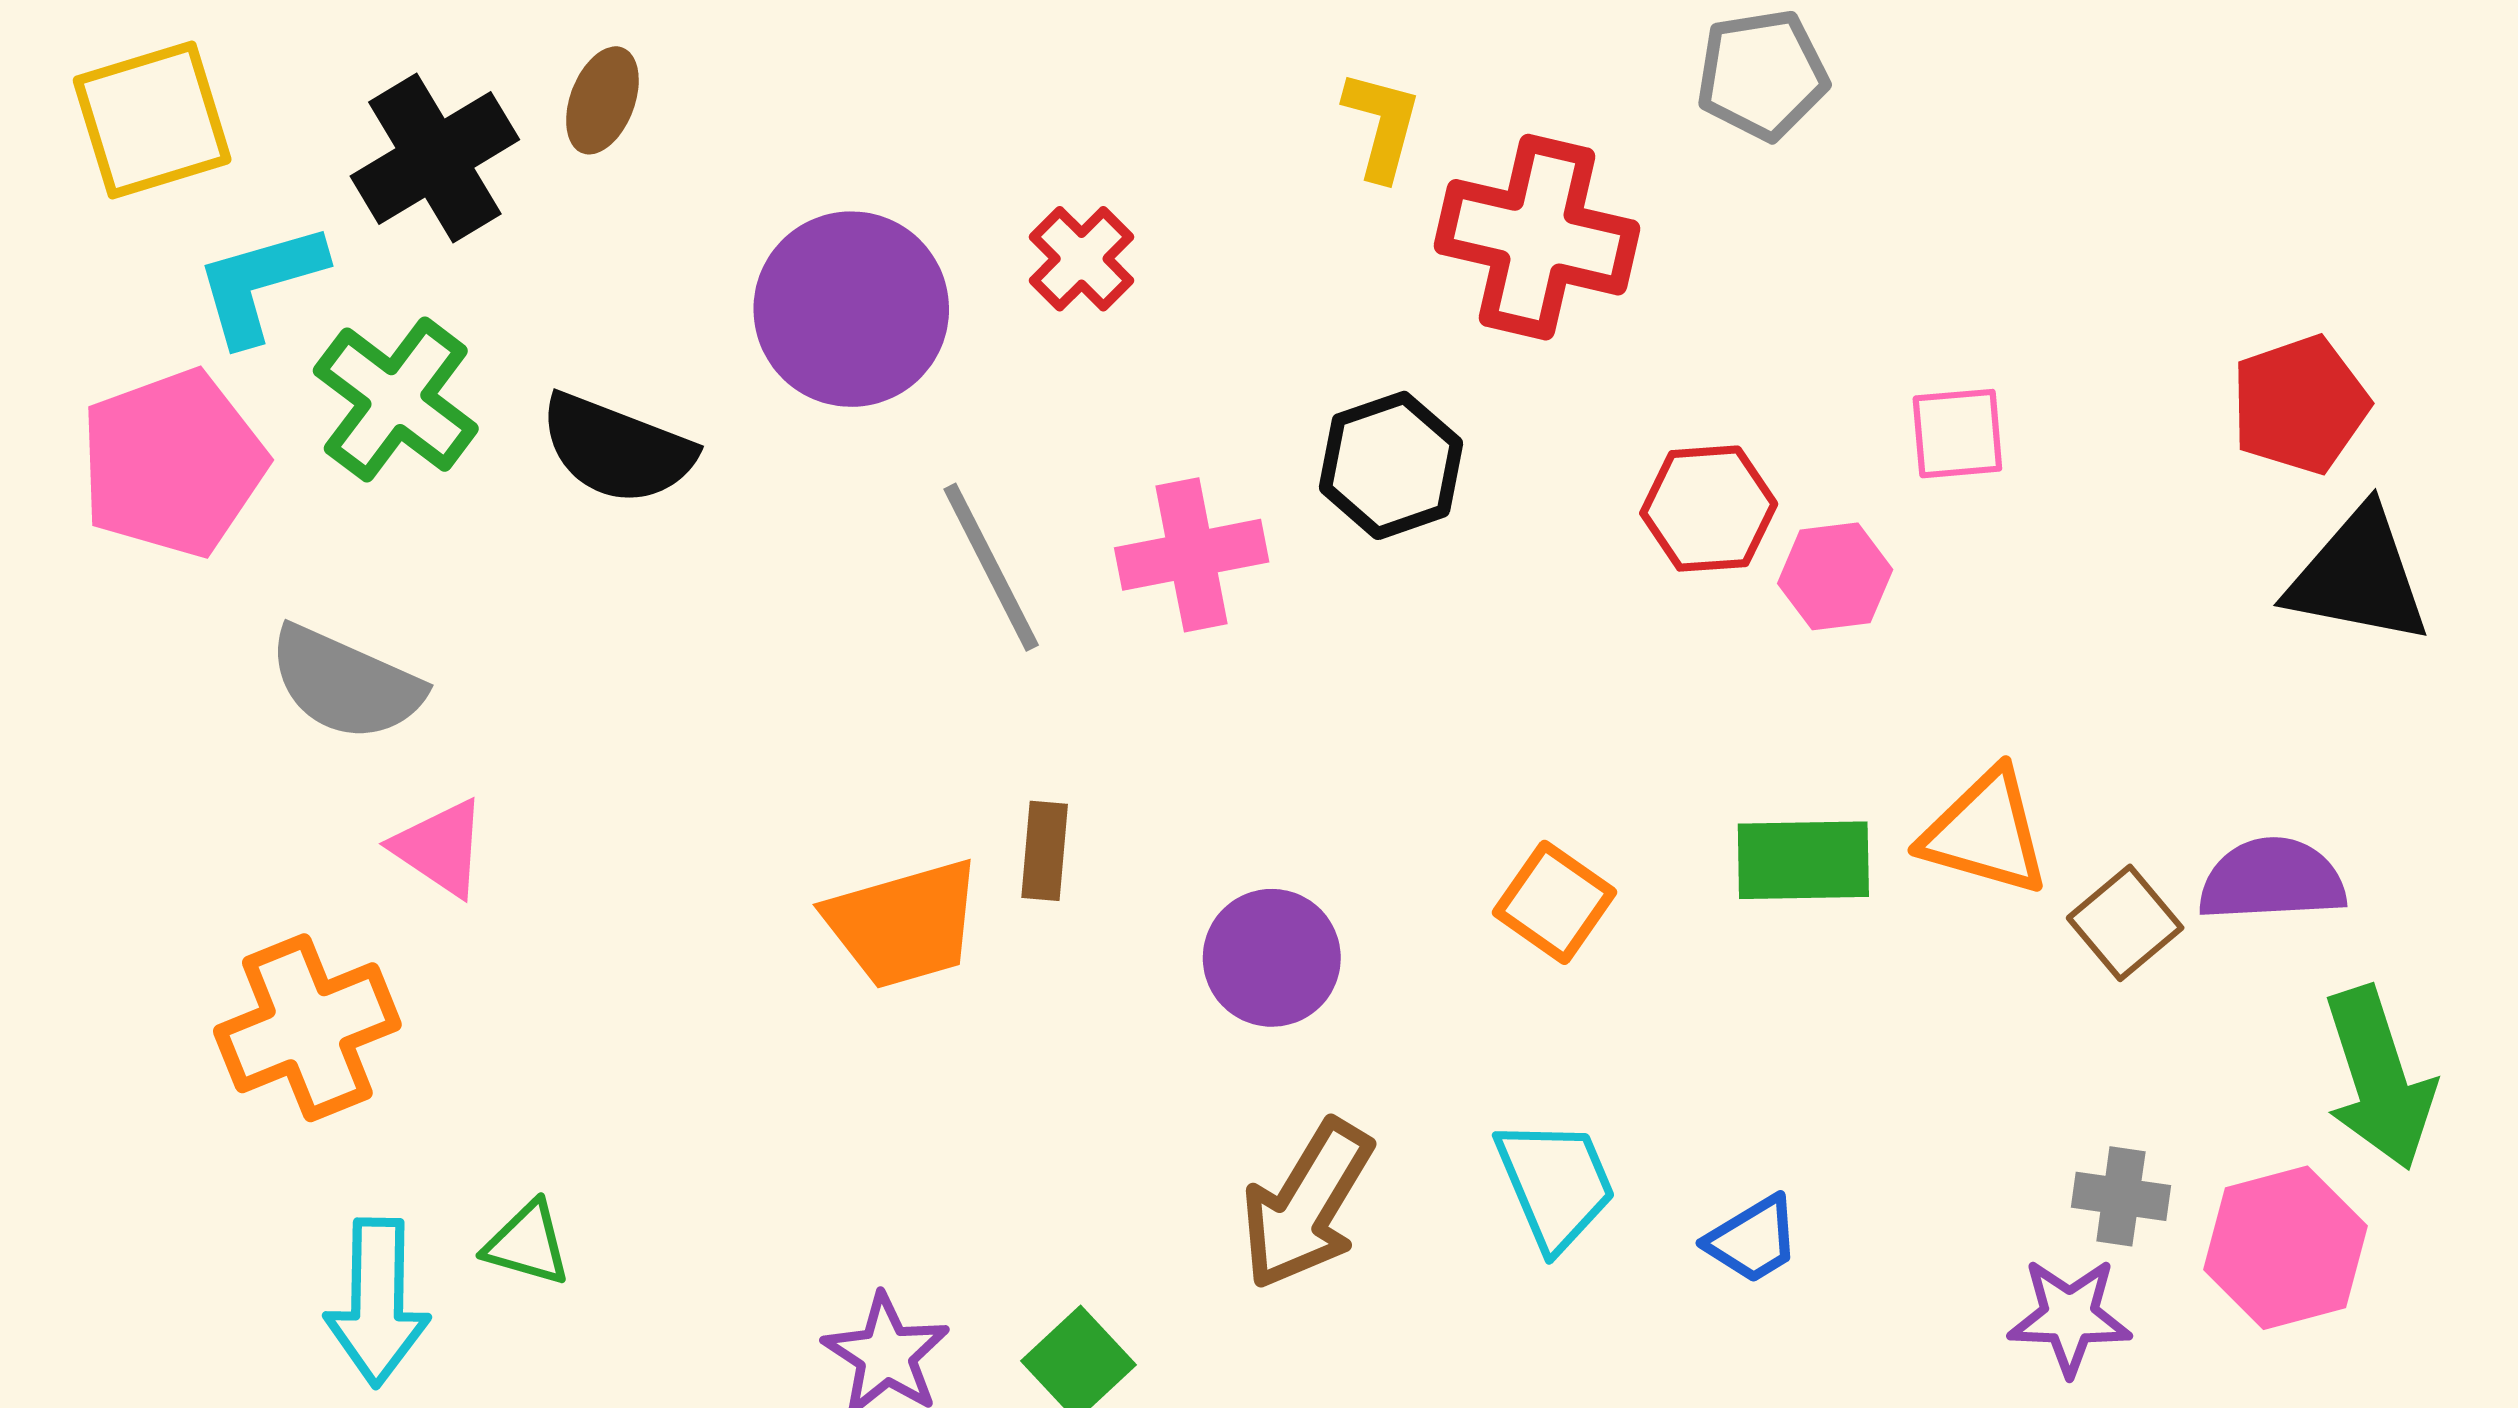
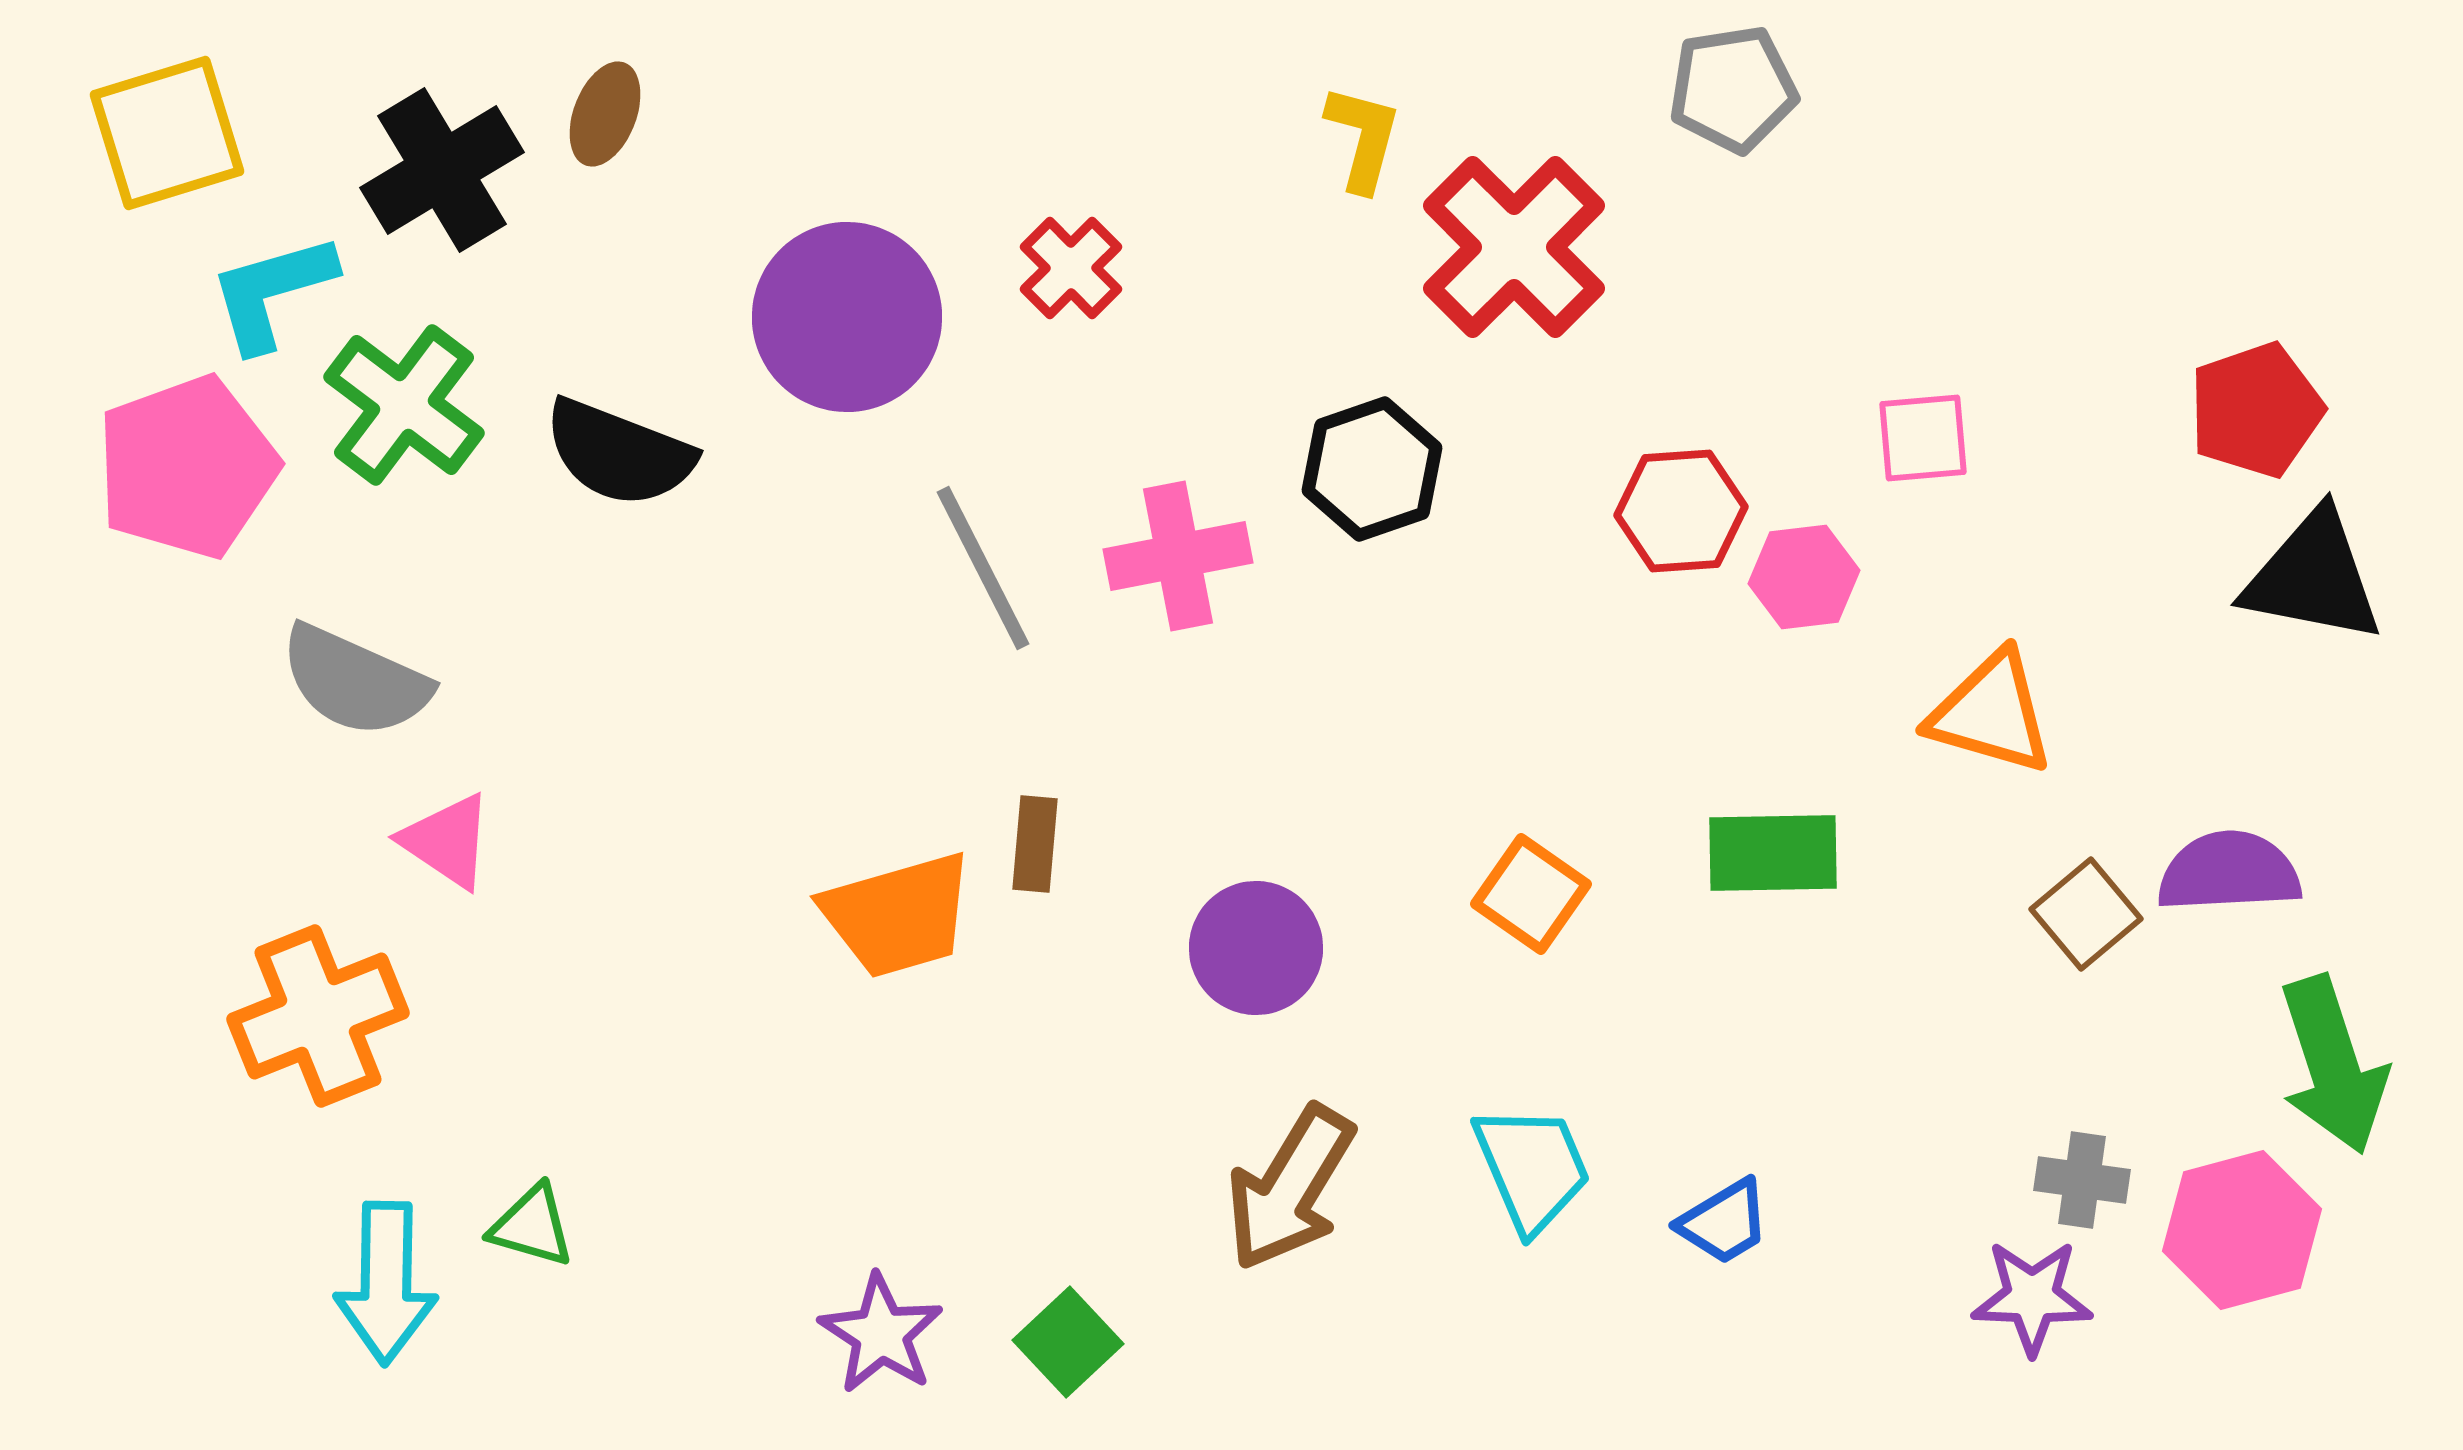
red cross: (1537, 237) -> (1514, 247), turned 32
orange triangle: (1985, 832) -> (1991, 713), moved

